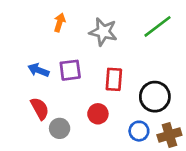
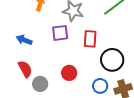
purple square: (70, 70) -> (60, 33), moved
red rectangle: (114, 79) -> (90, 39), moved

